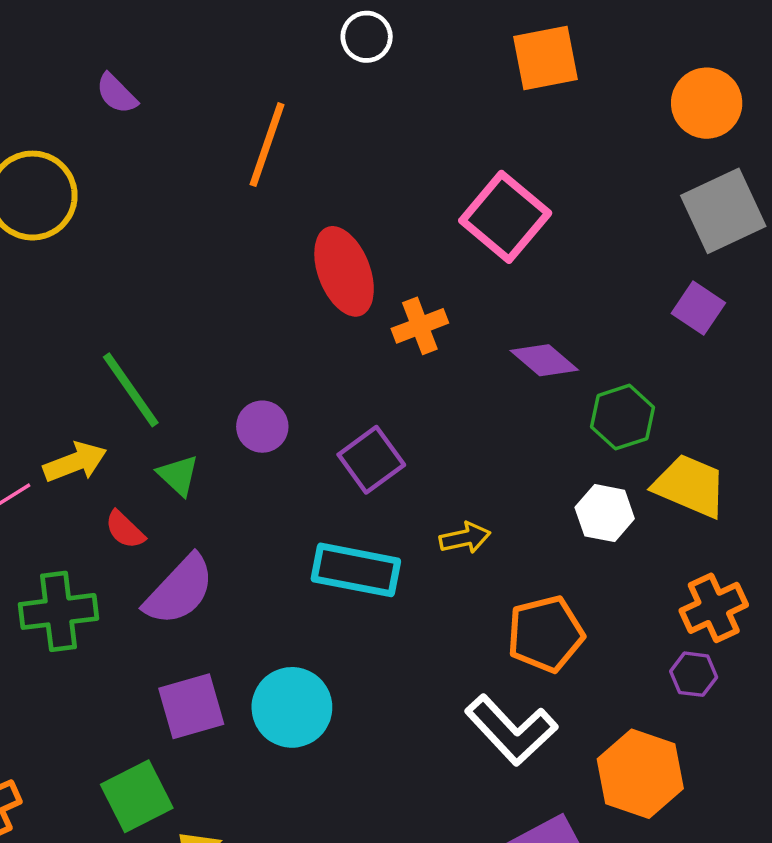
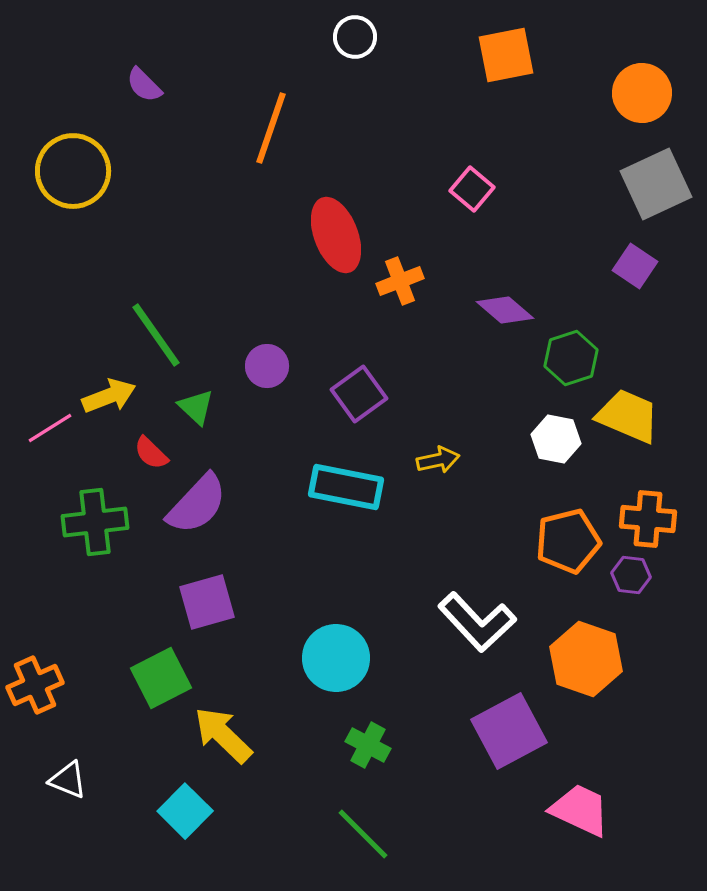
pink square: (505, 217) -> (472, 189), size x0.6
orange cross: (714, 608) -> (648, 519), turned 30
orange pentagon: (545, 634) -> (568, 541), moved
cyan circle: (292, 707) -> (336, 658), moved

